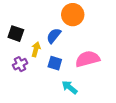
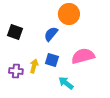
yellow arrow: (36, 49) -> (34, 66), moved
purple cross: (20, 64) -> (16, 71), moved, turned 32

